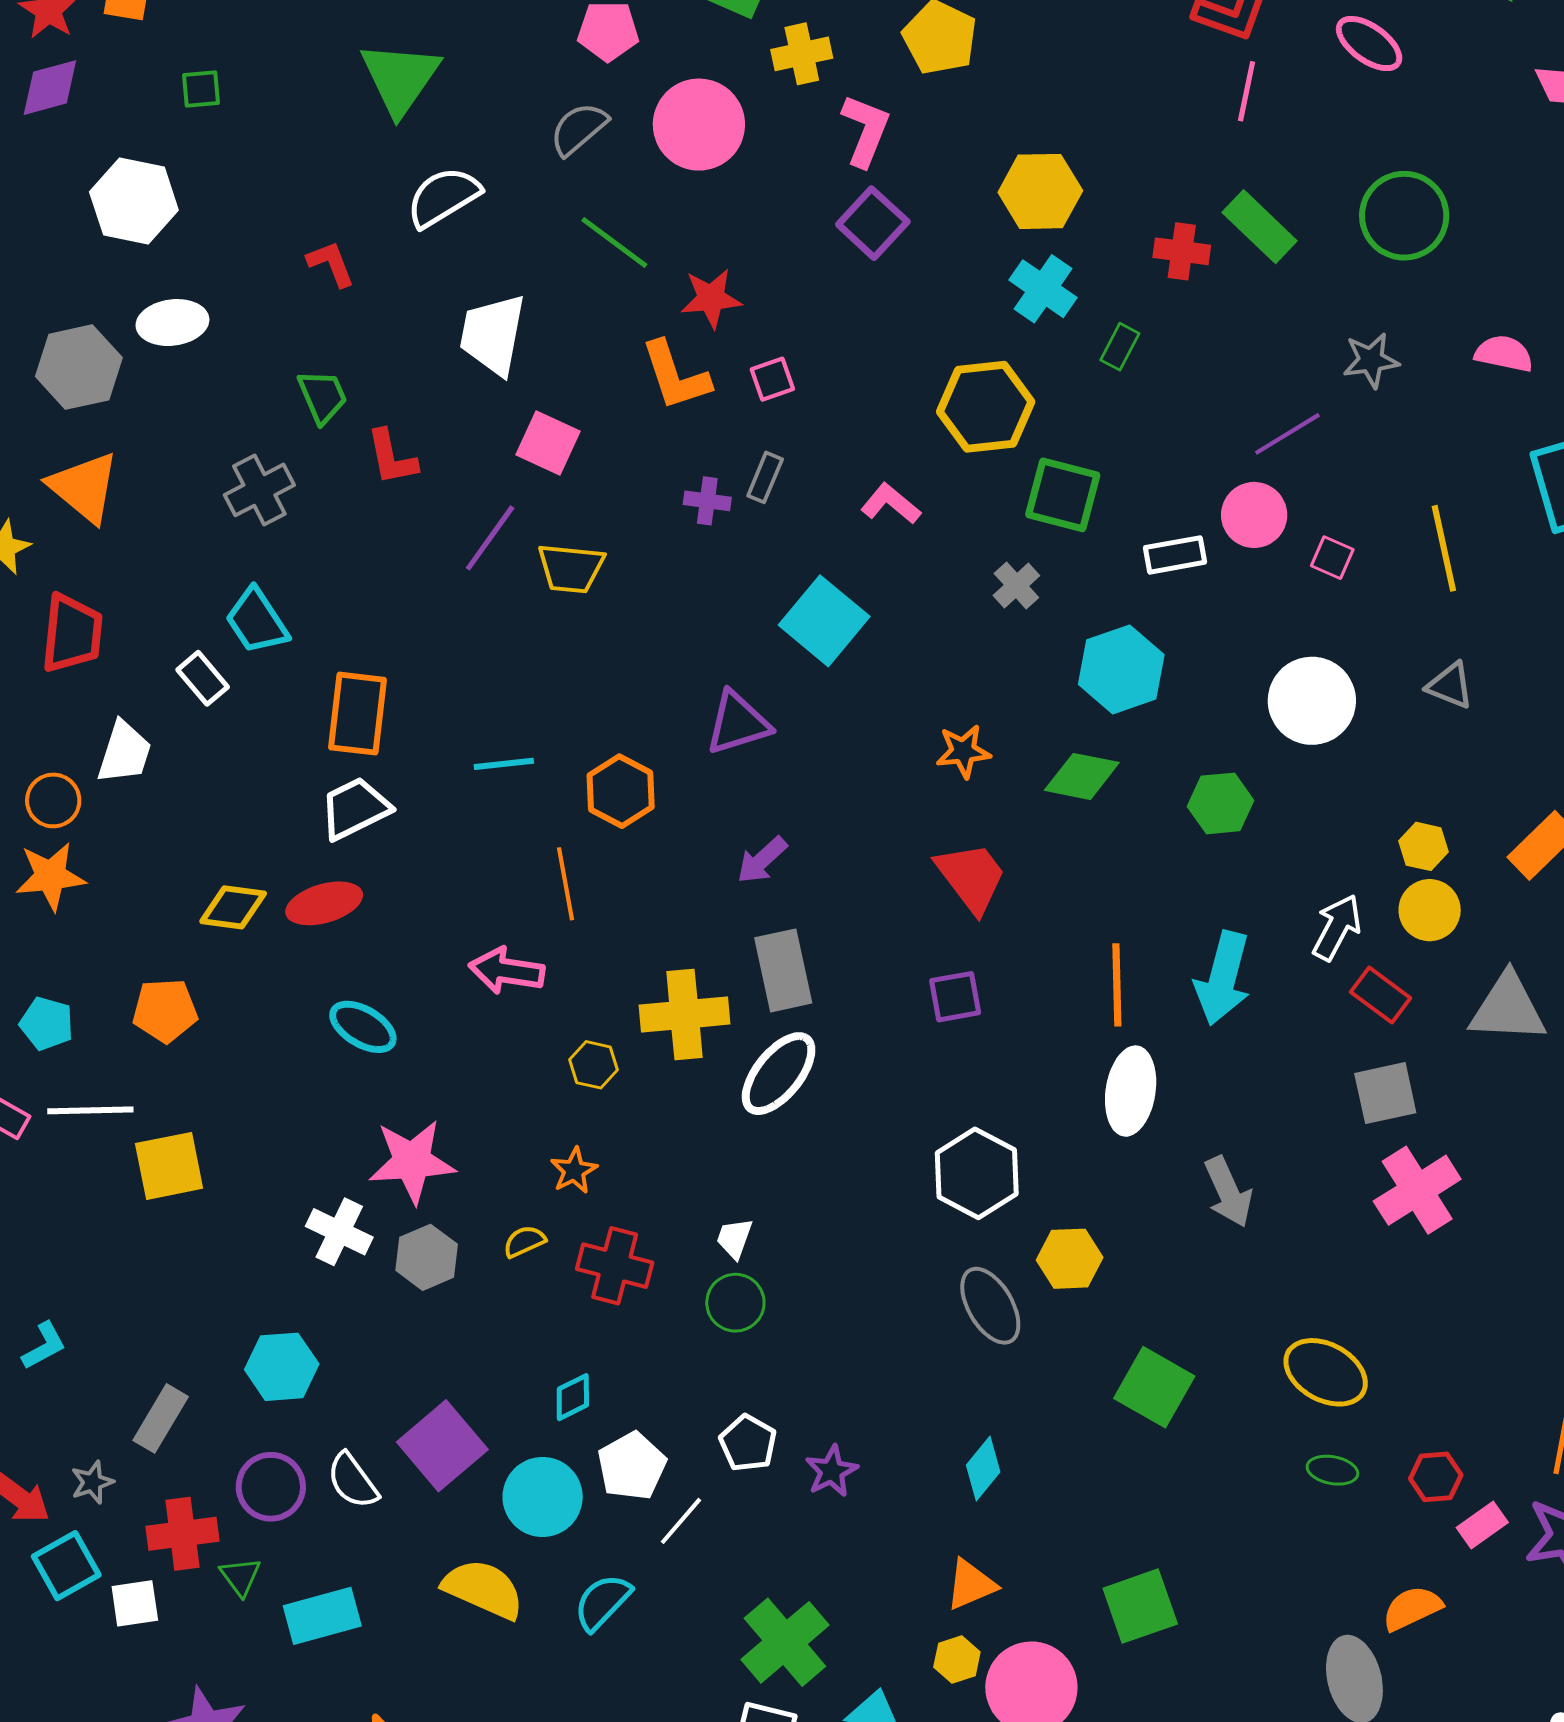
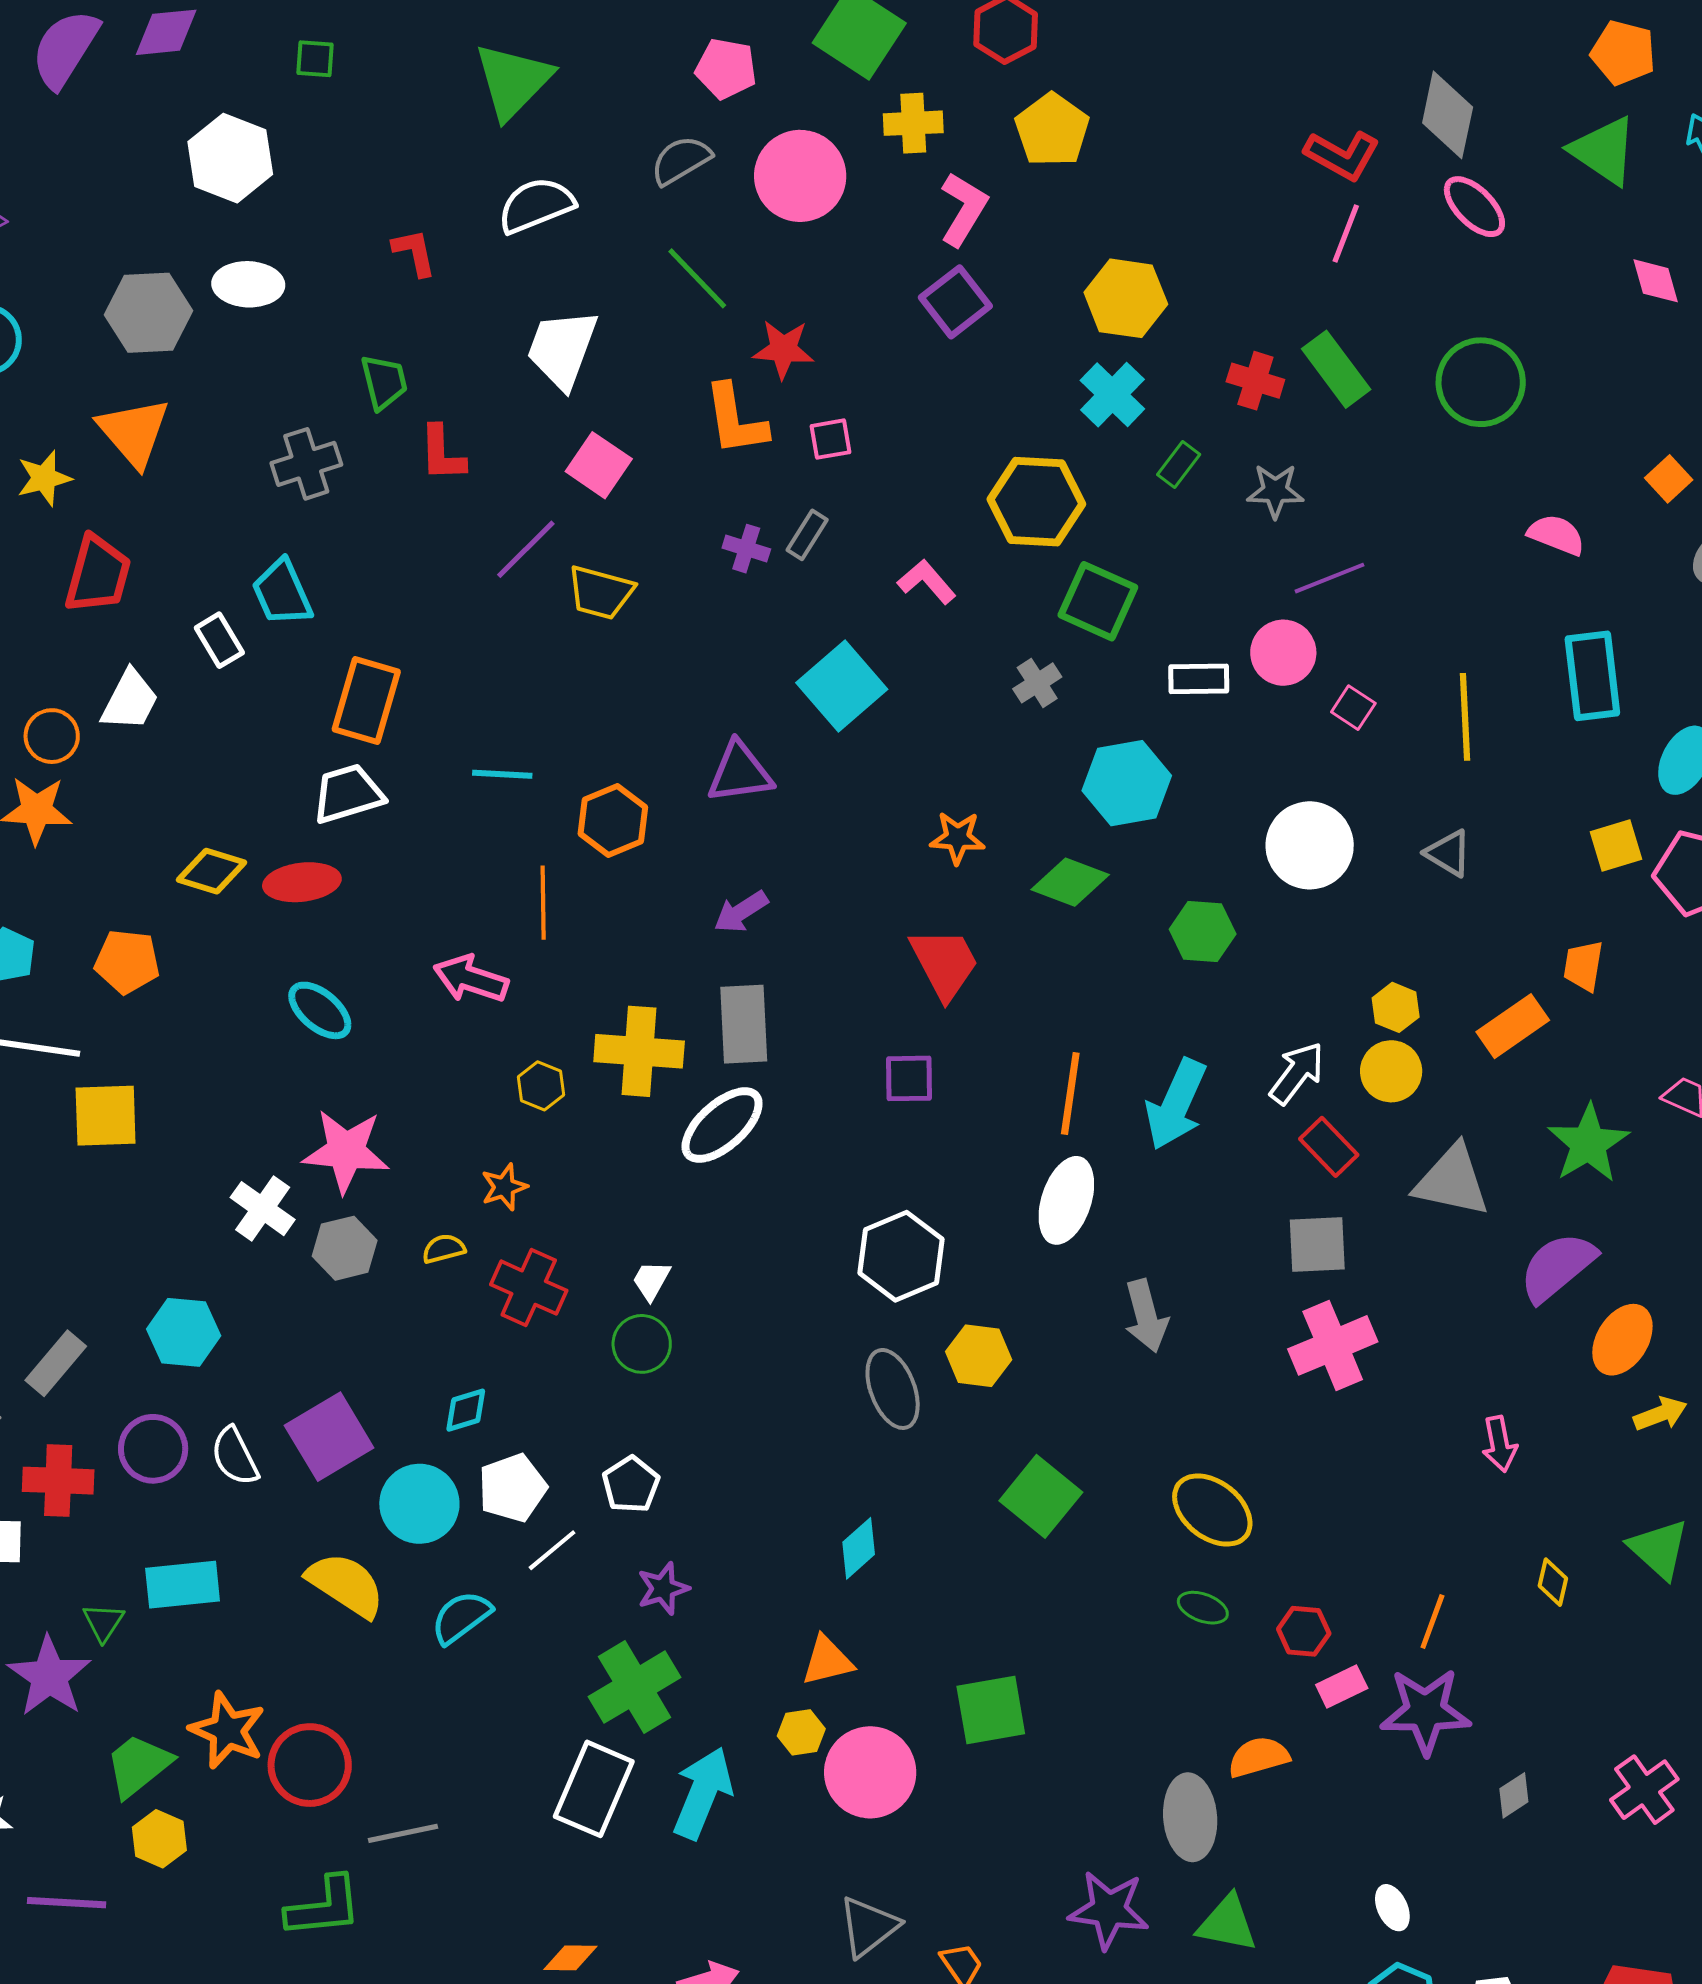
gray star: (1371, 360) -> (1275, 491), moved
purple star: (831, 1471) -> (663, 1588), moved
green triangle: (240, 1577) -> (103, 1622), moved

